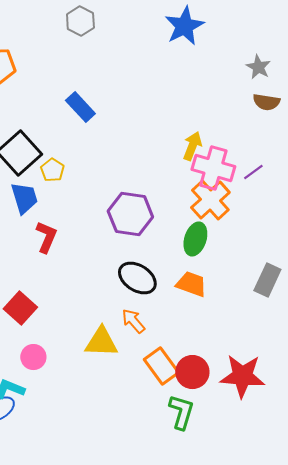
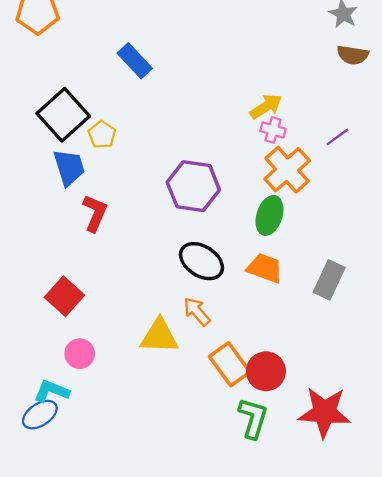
yellow arrow: (192, 146) -> (266, 106), turned 36
pink cross: (213, 168) -> (273, 130), moved, size x0.5
gray rectangle: (267, 280) -> (329, 280), moved
red star: (242, 376) -> (325, 412), moved

